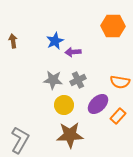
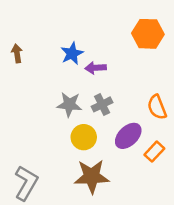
orange semicircle: (120, 82) -> (157, 107), turned 60

